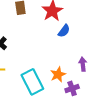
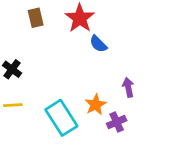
blue semicircle: (64, 31) -> (98, 44), turned 104

